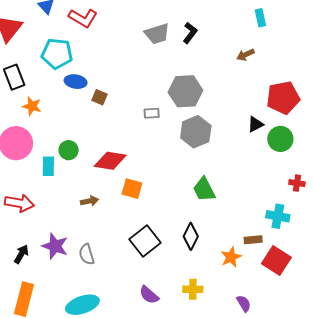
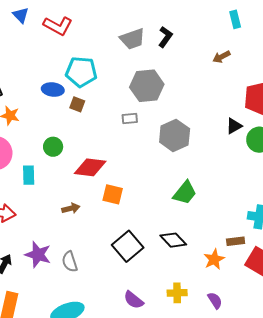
cyan pentagon: (57, 54) -> (81, 72), moved
gray hexagon: (185, 91) -> (147, 86), moved
green circle: (69, 150) -> (53, 147), moved
green trapezoid: (204, 189) -> (185, 193), turned -112
black diamond: (191, 236) -> (173, 240), turned -68
purple semicircle: (244, 303) -> (215, 300), moved

